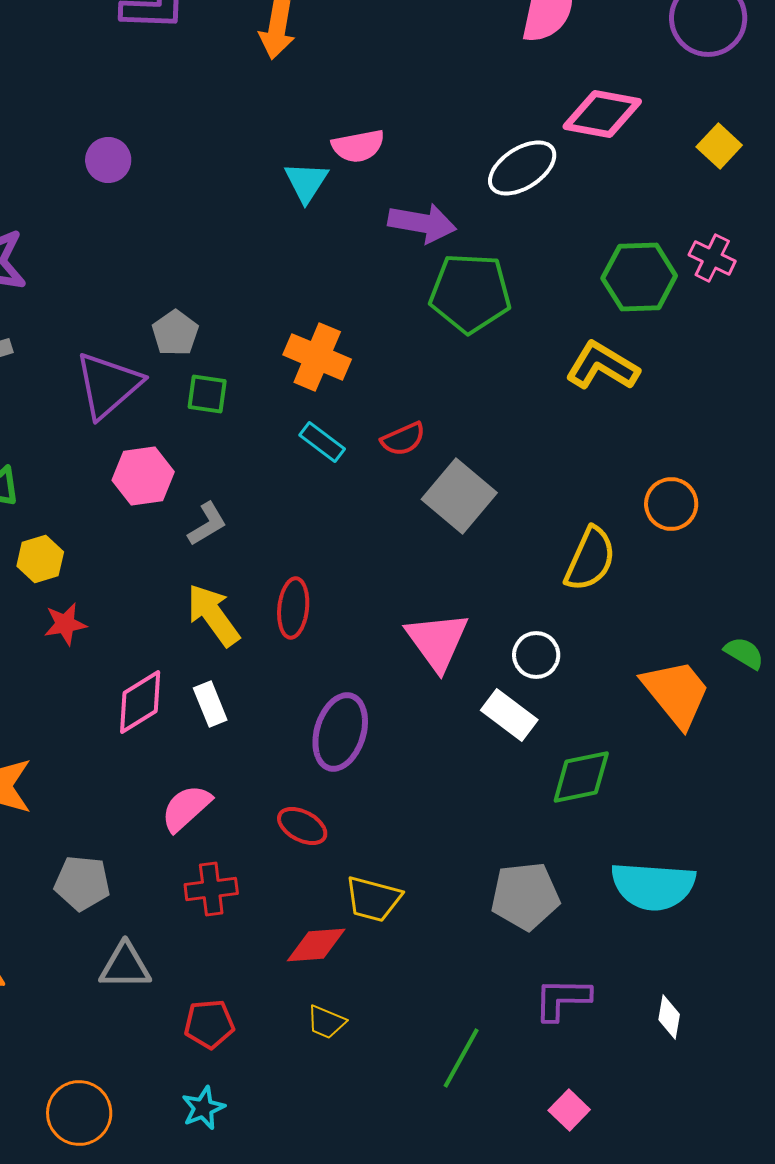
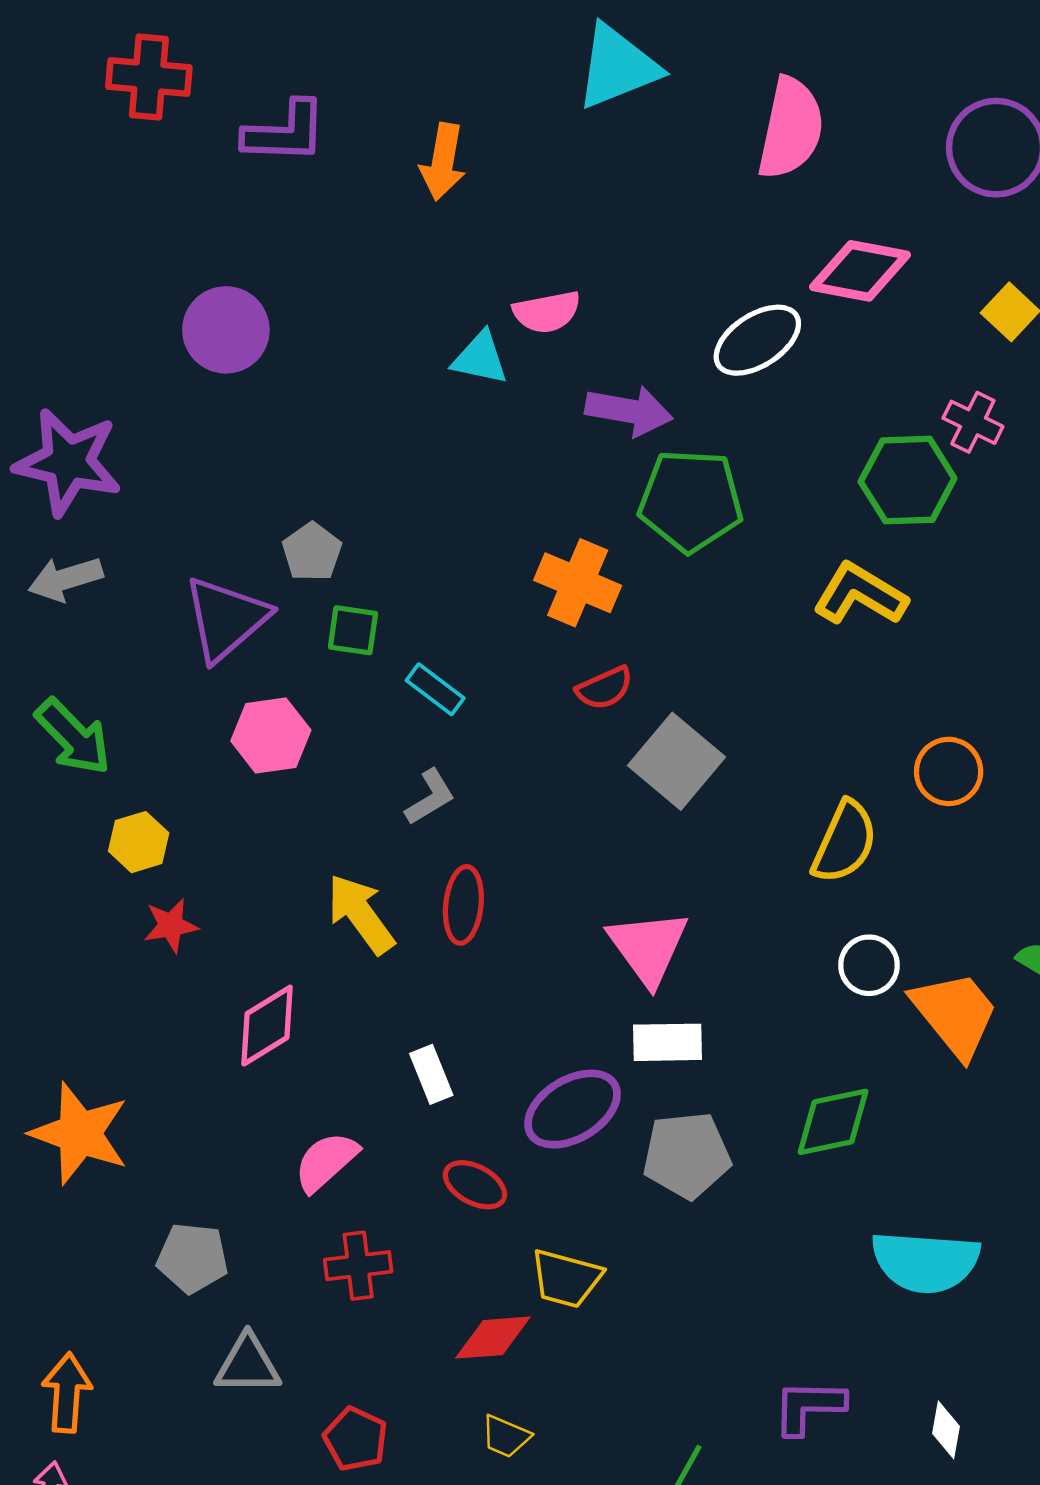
purple circle: (108, 160) -> (226, 330), size x1.5
cyan triangle: (306, 182) -> (480, 358), turned -51
pink cross: (712, 258) -> (973, 422), moved
orange cross: (317, 357) -> (578, 583), moved
cyan rectangle: (322, 442) -> (435, 689), moved
gray L-shape: (207, 524) -> (430, 797), moved
white circle: (536, 655) -> (869, 965), moved
white rectangle: (210, 704) -> (431, 1074), moved
white rectangle: (509, 715) -> (667, 1042), moved, turned -38
purple ellipse: (340, 732) -> (572, 1109), moved, turned 42
gray pentagon: (525, 896) -> (687, 1155), moved
red pentagon: (209, 1024) -> (356, 1439), turned 30

